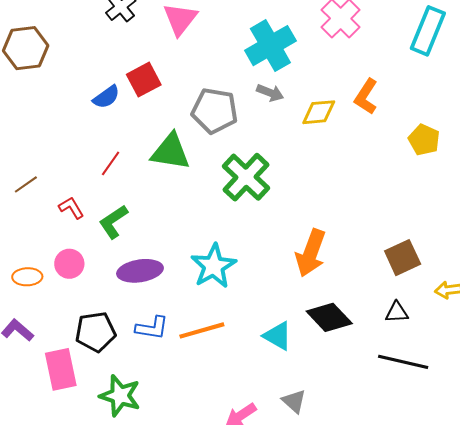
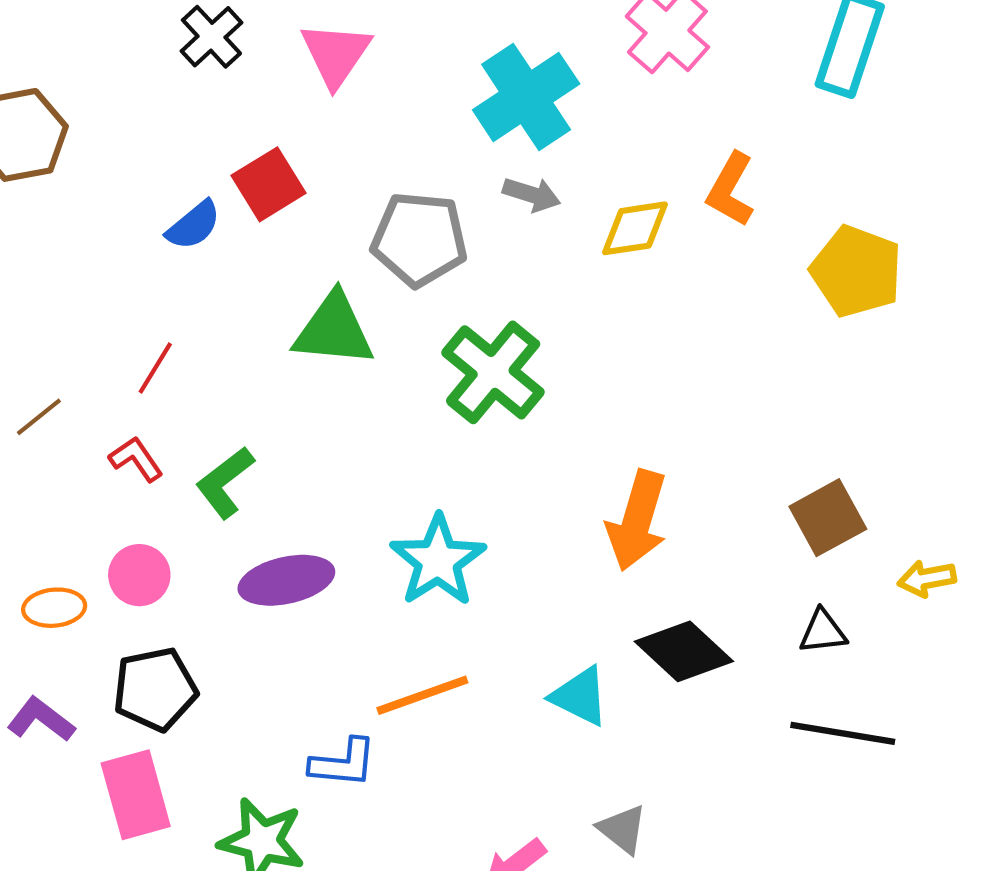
yellow pentagon: (424, 140) -> (856, 271), size x1.4
red line: (111, 163) -> (155, 368), moved
blue L-shape: (152, 328) -> (343, 763), moved
black pentagon: (96, 332) -> (155, 689), moved

